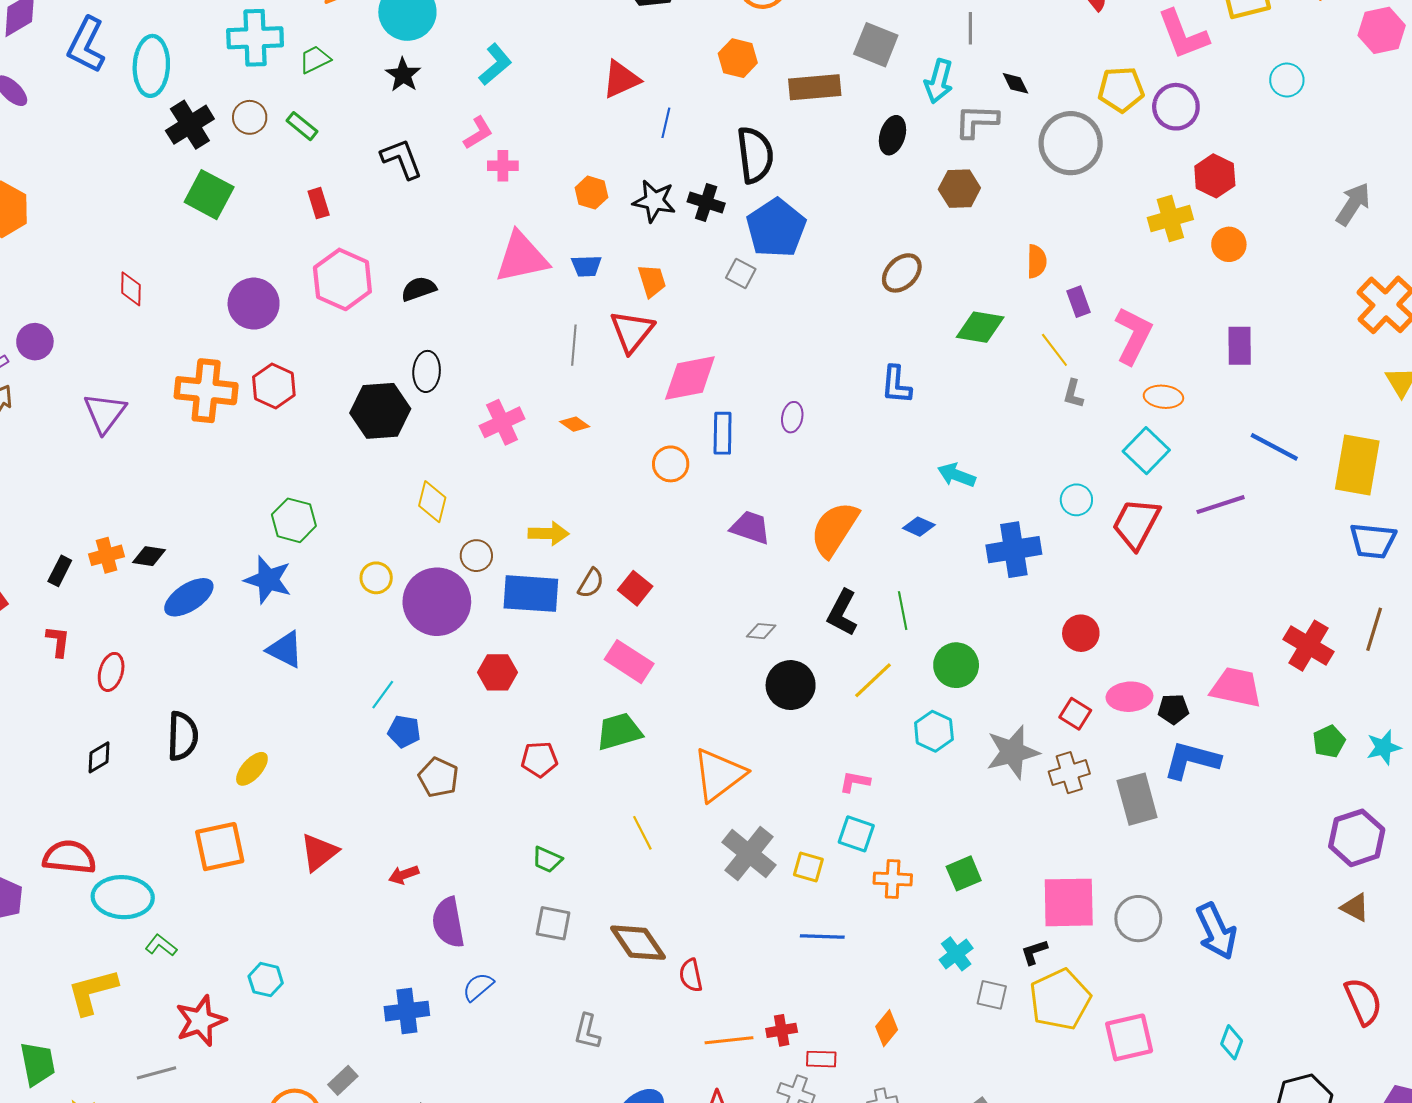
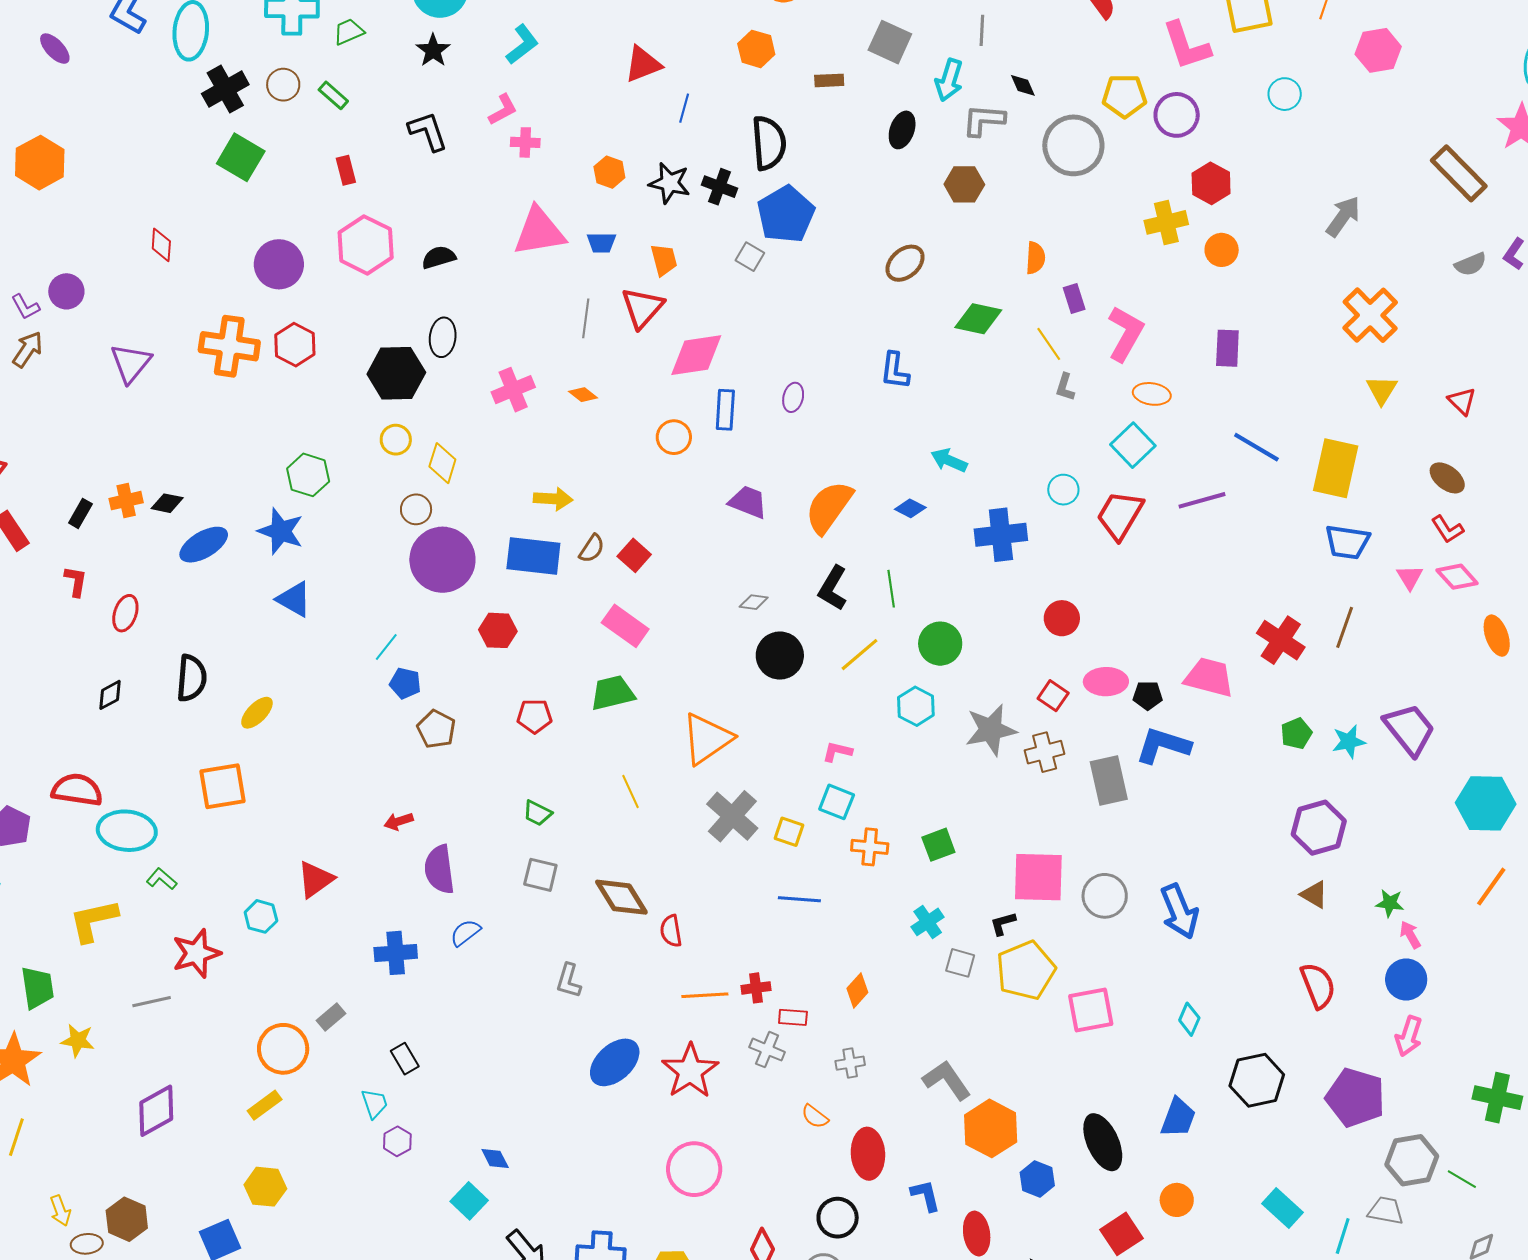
brown rectangle: (815, 87) -> (829, 80), size x0.6
brown circle: (476, 556) -> (416, 509), moved
yellow circle: (376, 578) -> (396, 440), moved
red triangle: (319, 852) -> (315, 879), moved

